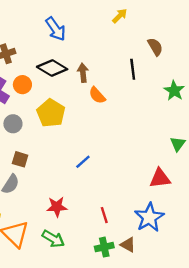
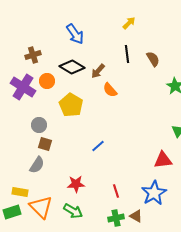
brown semicircle: (155, 47) -> (153, 59), moved
black line: (133, 69) -> (127, 54), moved
brown arrow: (83, 73) -> (98, 71), turned -133
gray circle: (13, 124) -> (39, 125), moved

